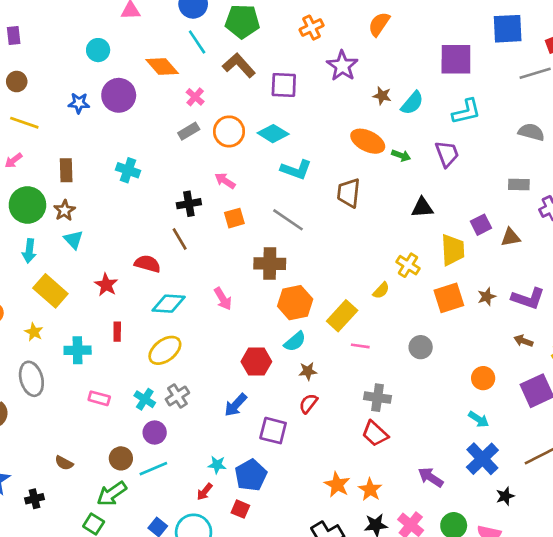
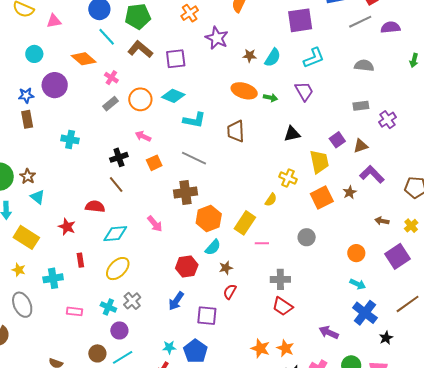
brown rectangle: (66, 170) -> (27, 119), moved
purple L-shape: (528, 298) -> (372, 174), moved, turned -145

